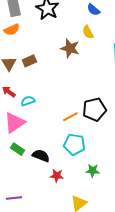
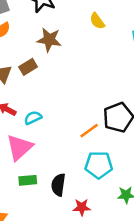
brown star: (70, 48) -> (49, 40), moved
green rectangle: (17, 149) -> (28, 180), turned -32
black semicircle: (41, 156) -> (58, 185), turned -96

